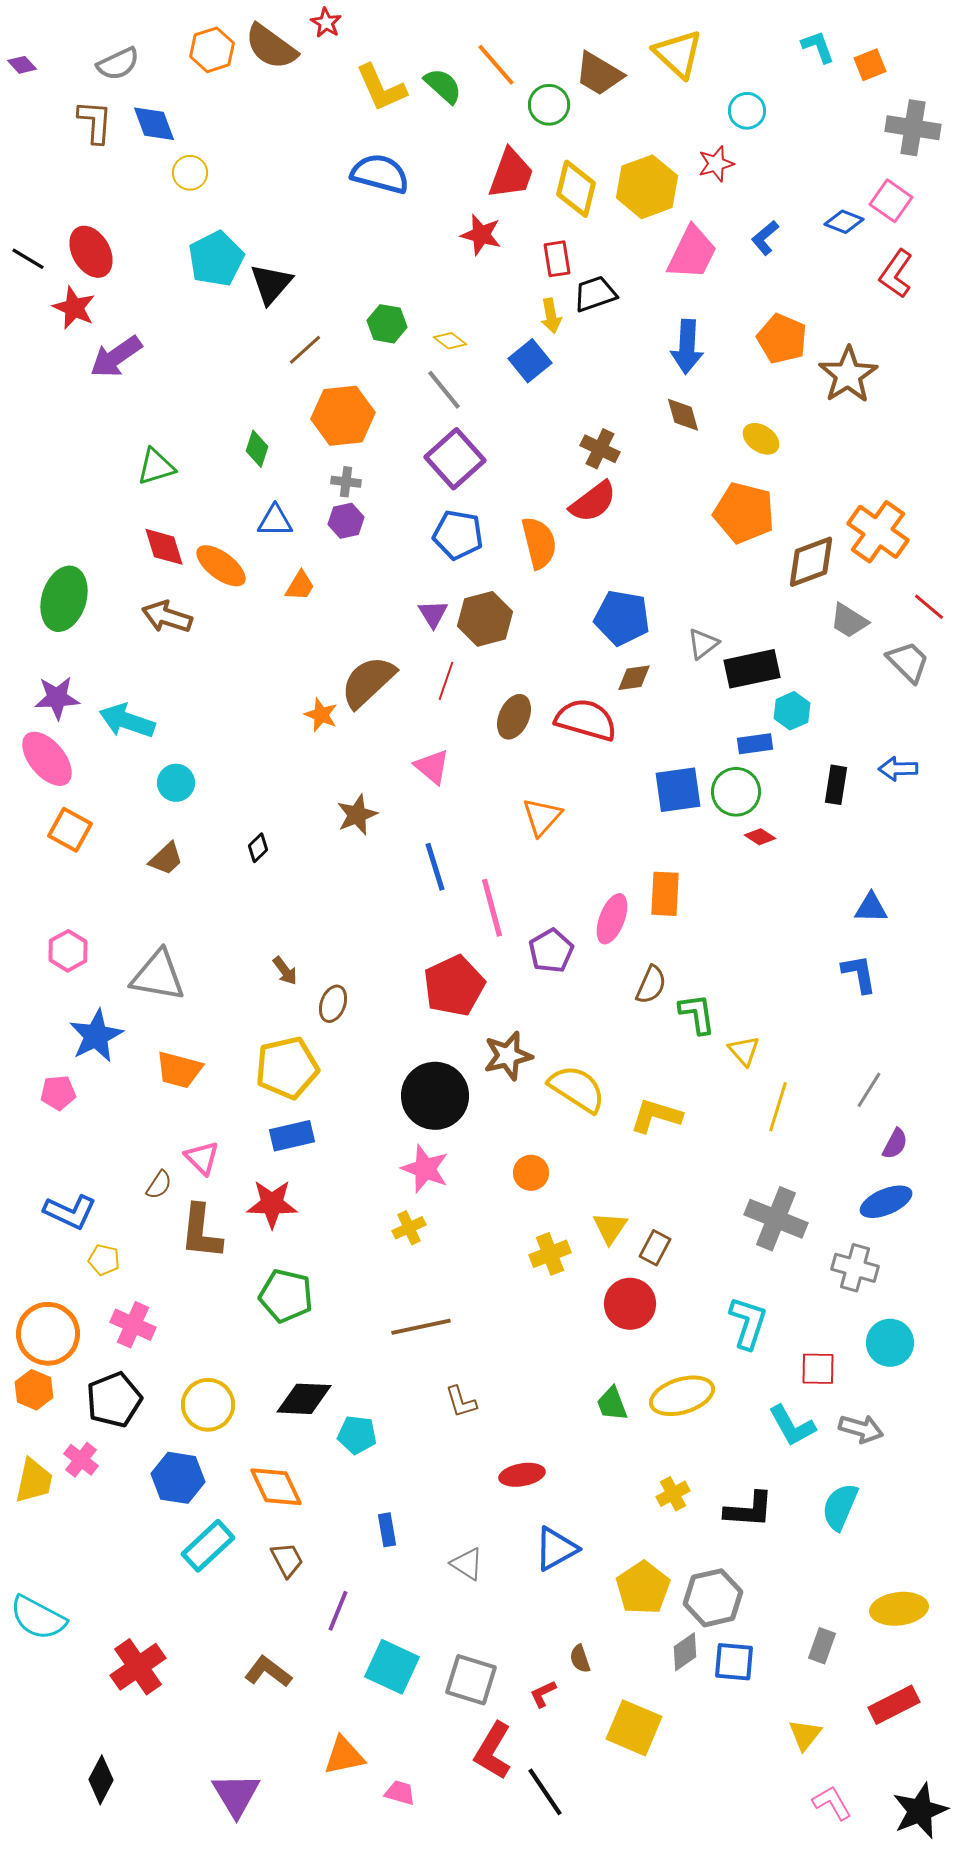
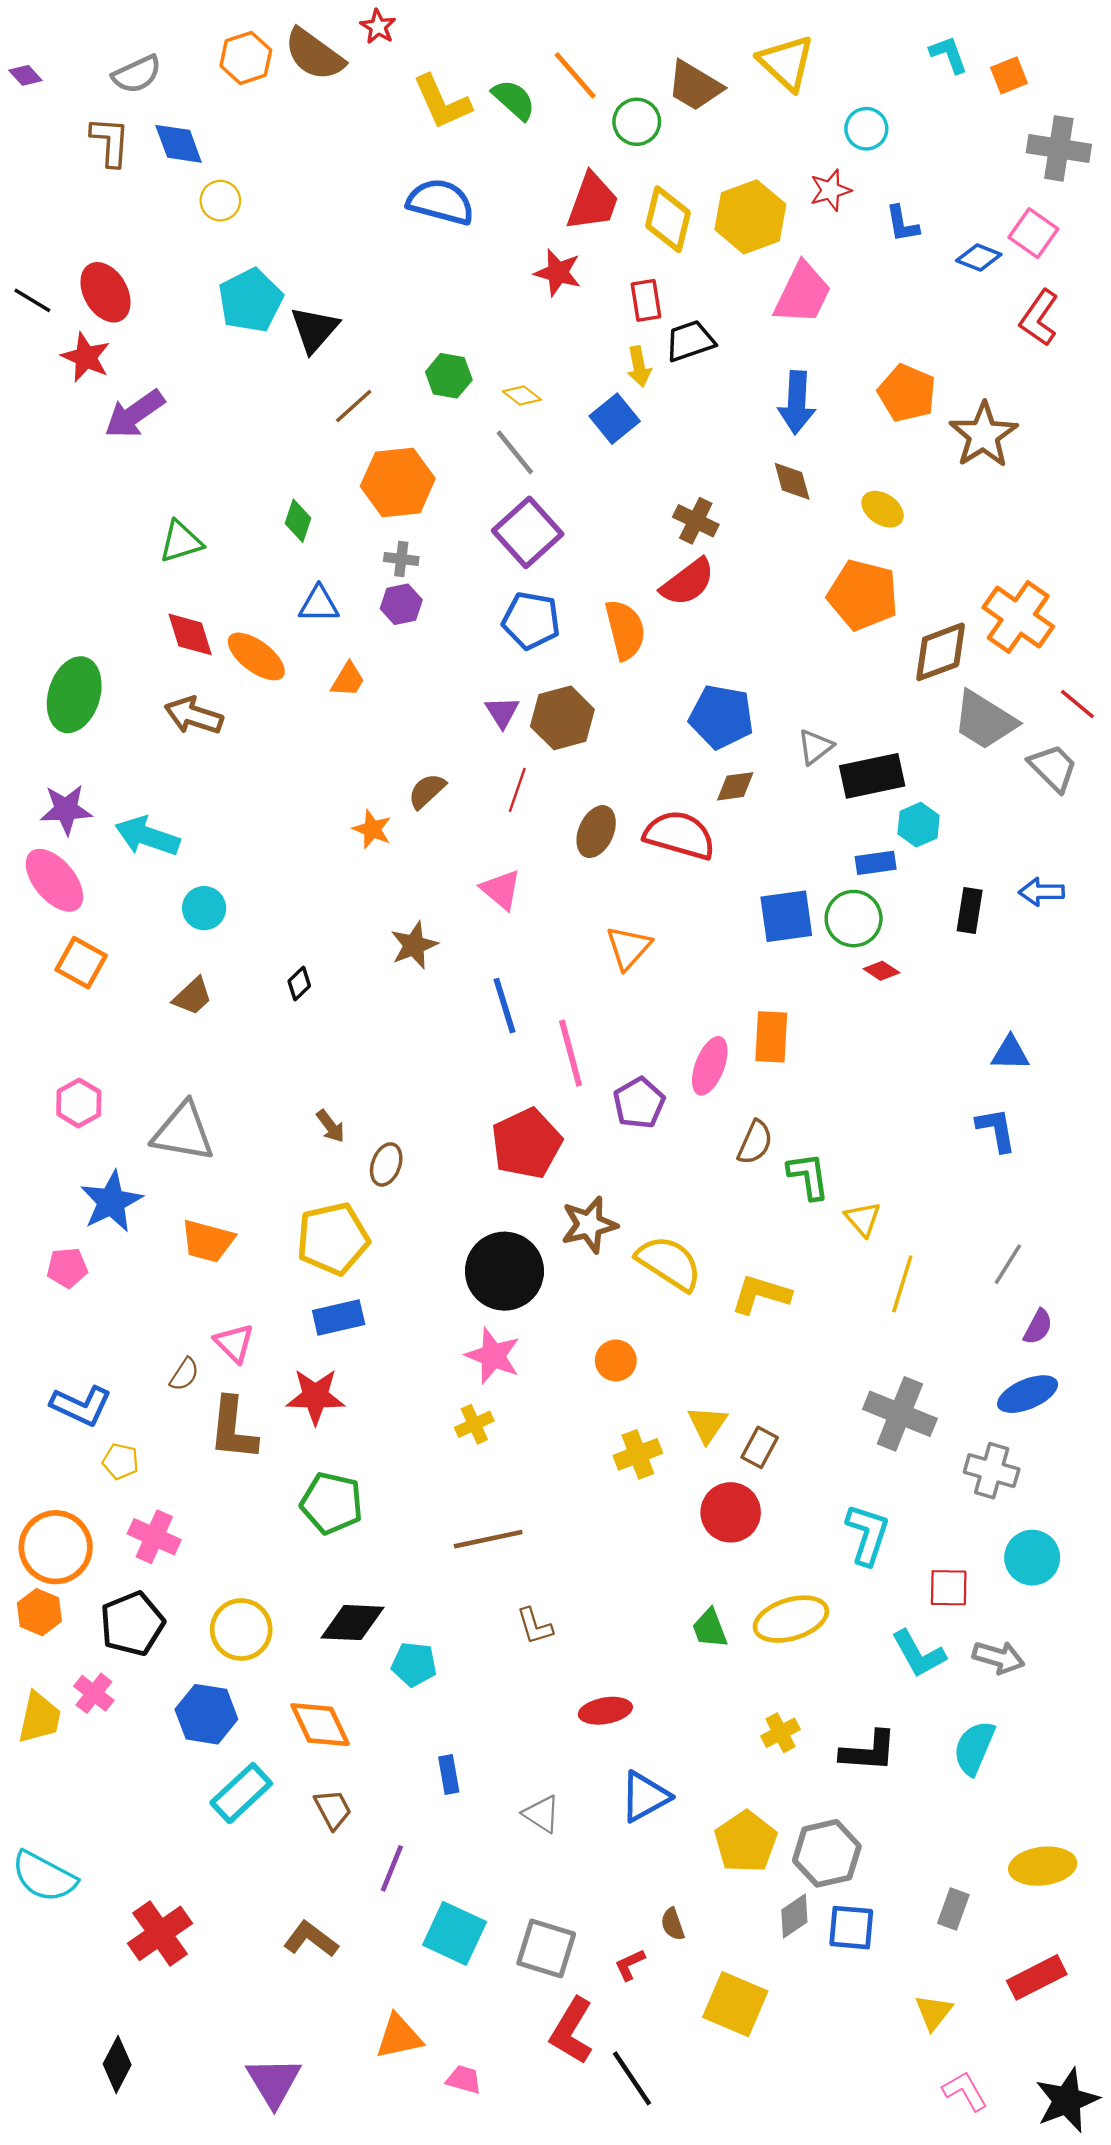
blue L-shape: (765, 238) -> (902, 224), moved, turned -60
gray trapezoid: (849, 621) -> (985, 720), size x1.5
brown semicircle: (368, 682) -> (427, 791), size x0.6

